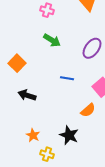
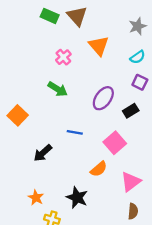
pink cross: (47, 10) -> (63, 57), moved, turned 32
black arrow: (27, 95) -> (43, 153), moved, turned -60

